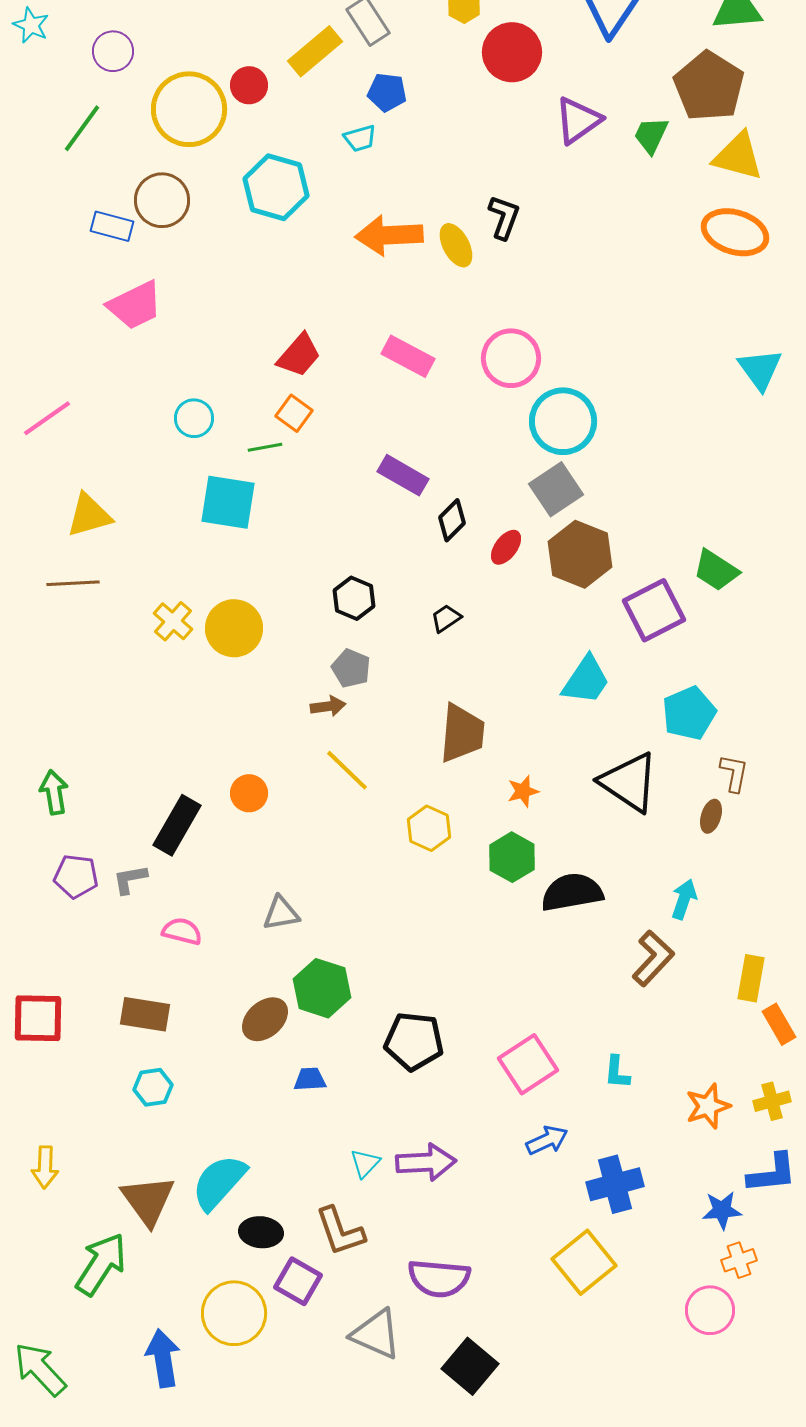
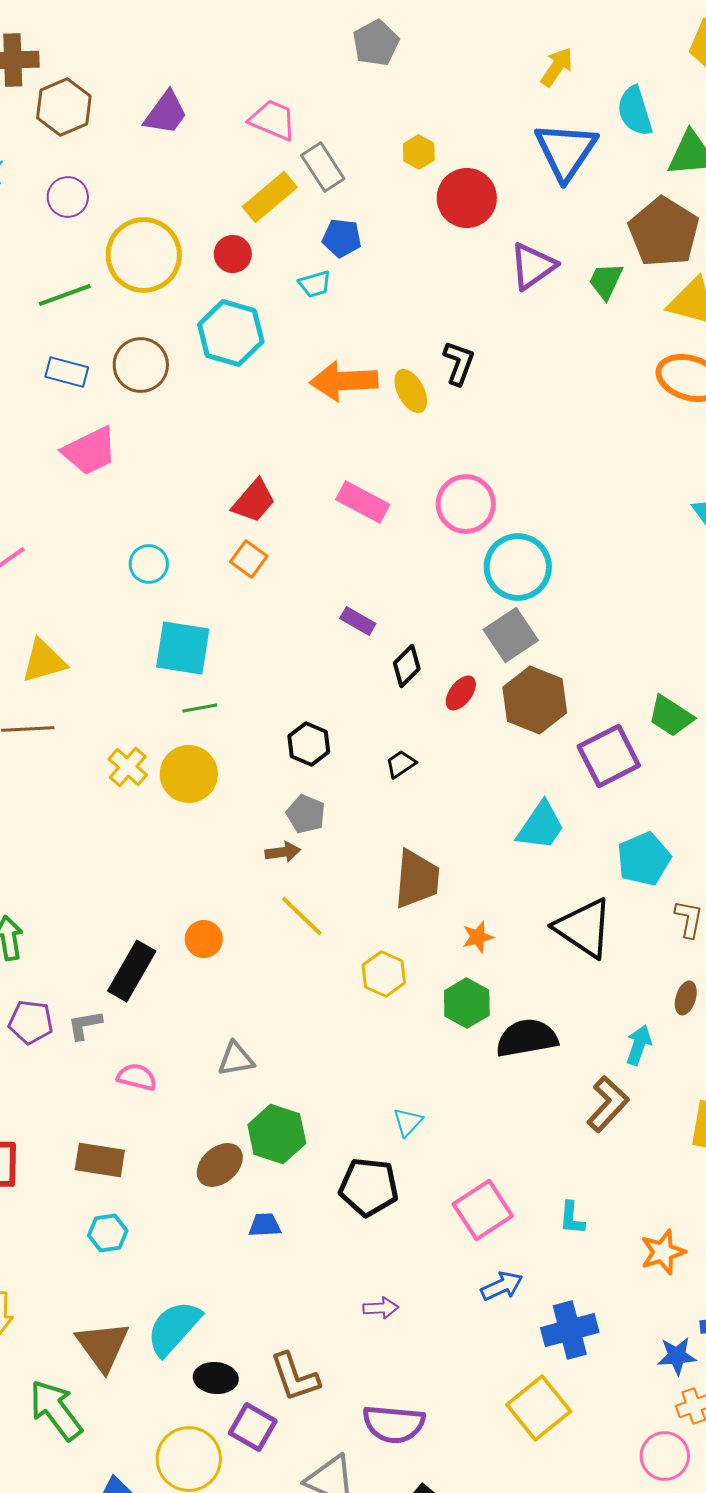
red circle: (249, 85) -> (233, 254), moved
green line: (82, 128) -> (65, 295), moved, turned 34
brown circle: (162, 200) -> (141, 365), moved
green line: (265, 447) -> (200, 708), moved
purple rectangle: (403, 475) -> (358, 621), size x0.7
brown ellipse: (711, 816) -> (686, 998), moved
purple arrow: (426, 1162) -> (381, 1308), size x0.6
cyan triangle: (365, 1163) -> (408, 1122), moved
green arrow: (101, 1264) -> (56, 1410), turned -70

